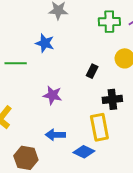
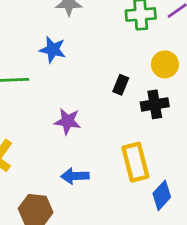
black cross: (112, 99) -> (155, 104), moved
blue diamond: (84, 152) -> (162, 195), moved, turned -70

